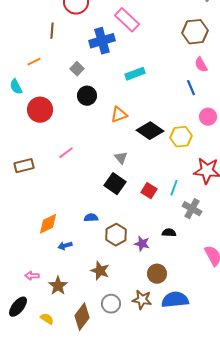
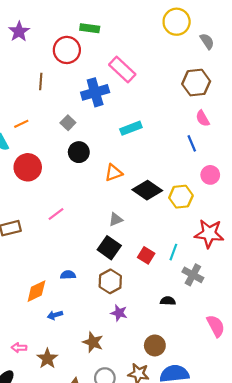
orange line: (34, 62) -> (21, 124), moved
gray triangle: (121, 158) -> (116, 219), turned 48
blue semicircle: (91, 218) -> (68, 275), moved
brown hexagon: (116, 235) -> (110, 281), moved
purple star: (142, 244) -> (119, 313), moved

